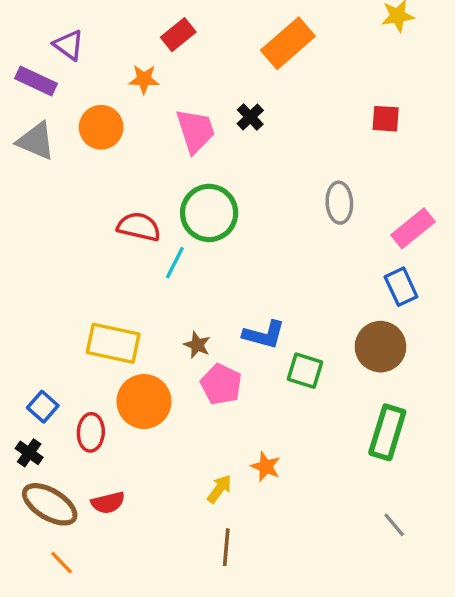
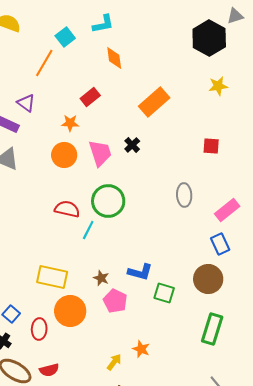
orange circle: (101, 127) -> (64, 155), moved

